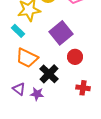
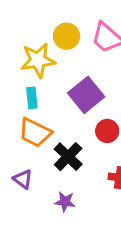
cyan rectangle: (18, 31) -> (32, 98), moved, turned 40
purple star: (37, 94) -> (65, 202), moved

